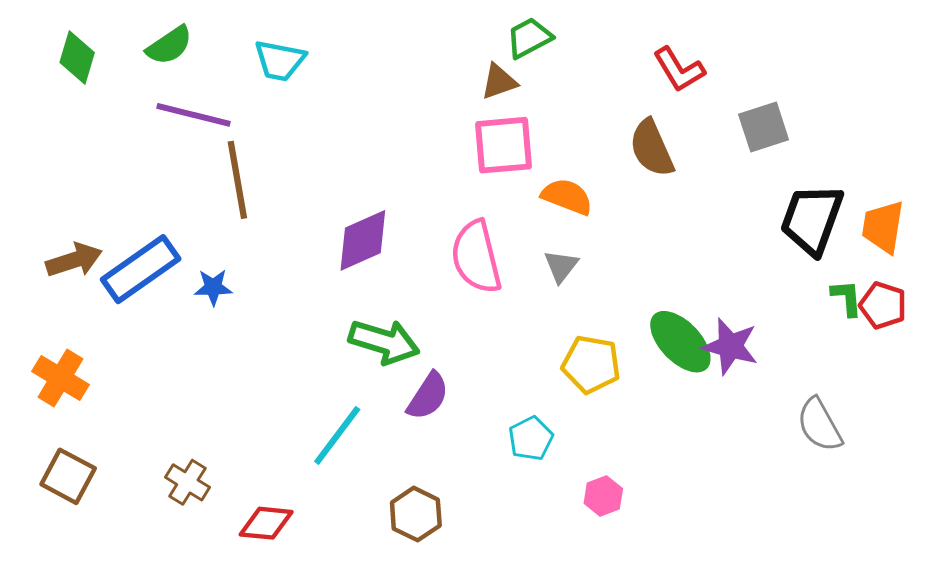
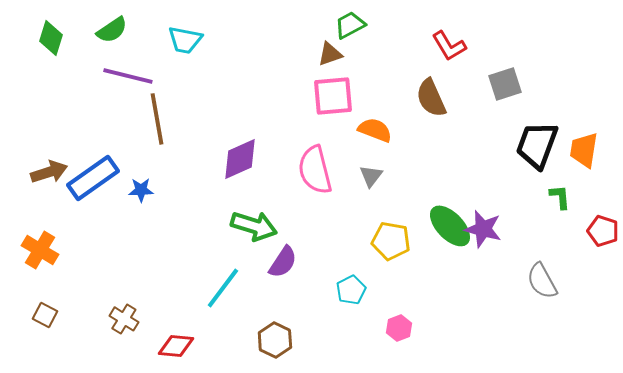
red pentagon: (883, 305) -> (603, 231), moved
brown square: (68, 476) -> (45, 315), size x0.7

